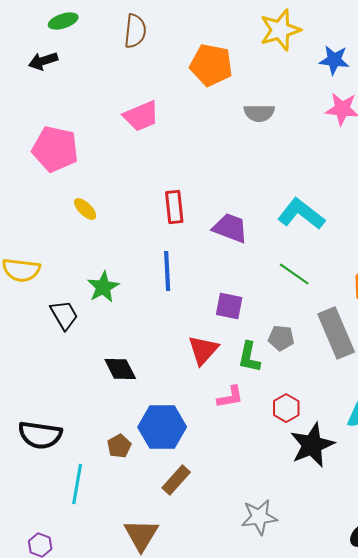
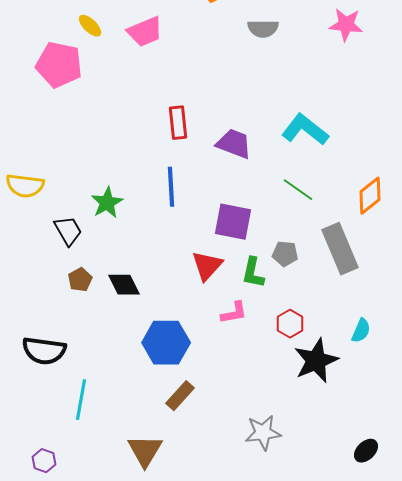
yellow ellipse: (85, 209) -> (90, 26), moved
purple square: (229, 306) -> (233, 222), size x1.4
brown pentagon: (119, 446) -> (80, 280), moved

